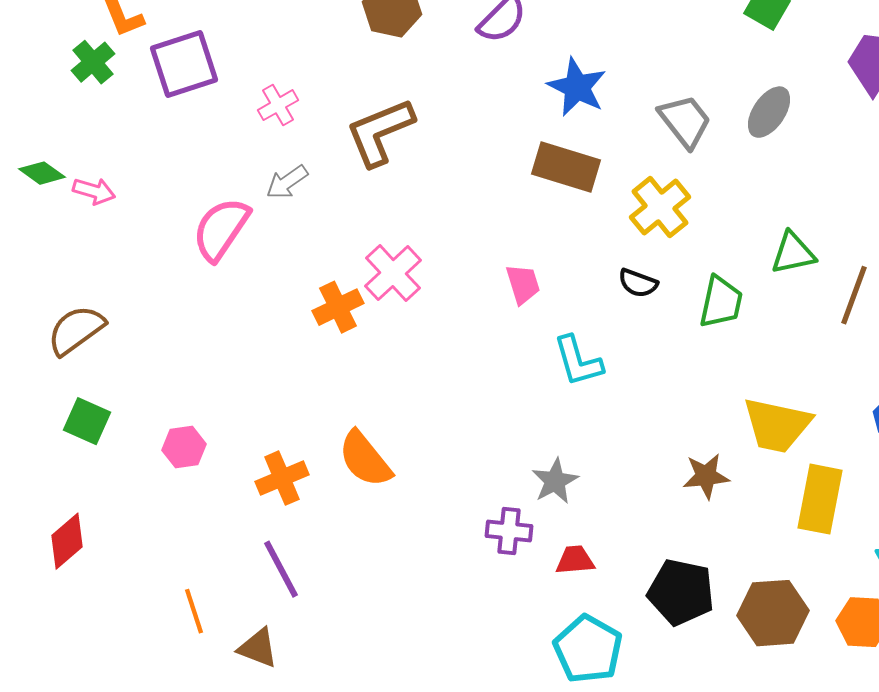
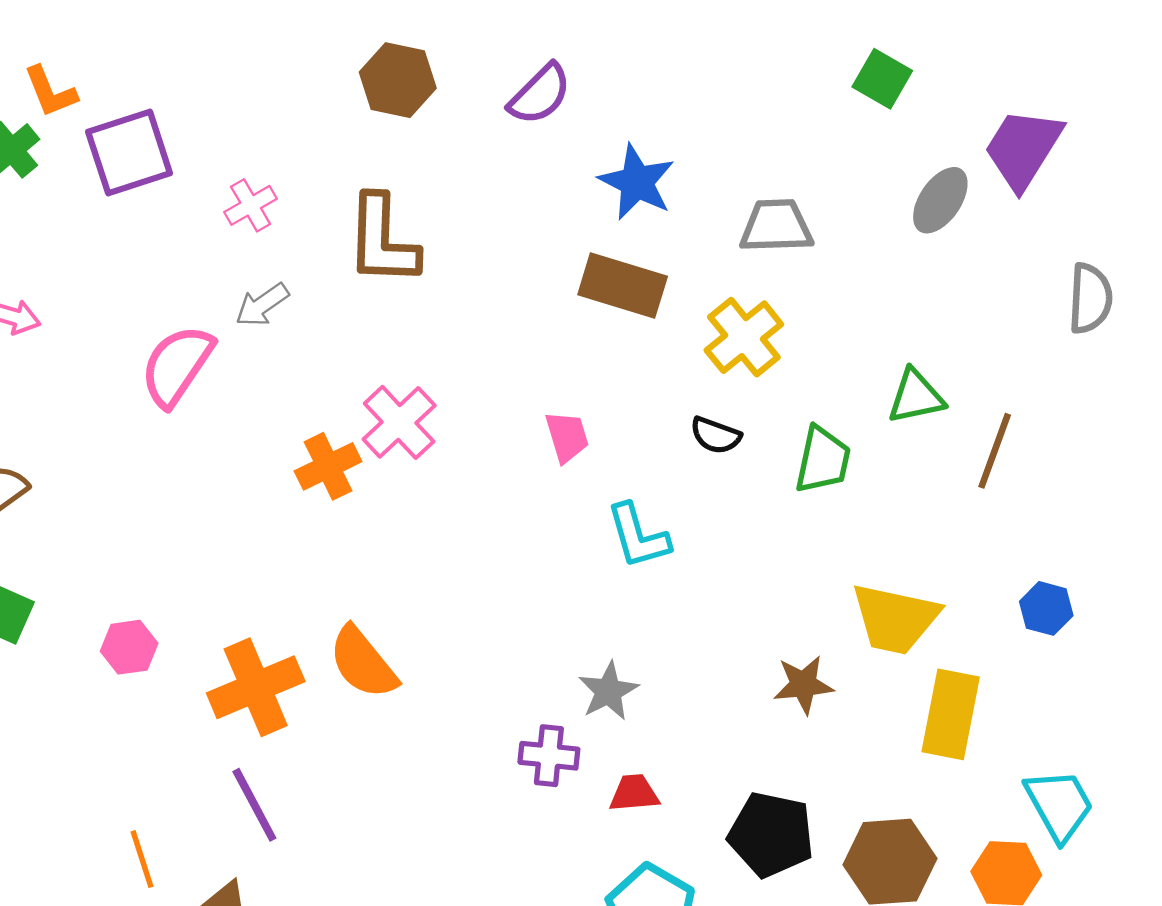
gray ellipse: (769, 112) -> (940, 200), moved
gray trapezoid: (685, 121) -> (776, 226), turned -54
brown L-shape: (380, 132) -> (382, 240), turned -66
orange cross: (282, 478) -> (256, 687), size x1.4

